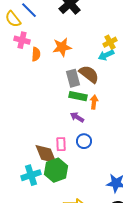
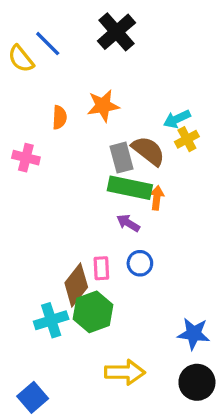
pink cross: (22, 40) -> (26, 158), moved
yellow cross: (110, 42) -> (187, 139), moved
green rectangle: (78, 96) -> (130, 188), size x1.4
brown diamond: (46, 154) -> (76, 285), turned 60

